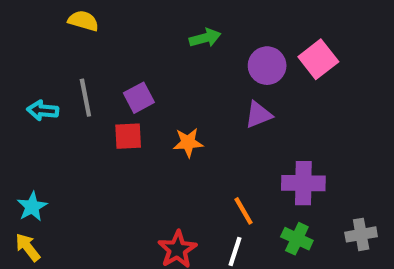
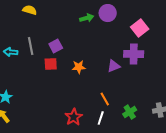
purple circle: (267, 66) -> (108, 13), moved
purple triangle: (259, 115) -> (114, 66), moved
purple cross: (303, 183) -> (134, 54), moved
green cross: (297, 239) -> (130, 112), turned 32

